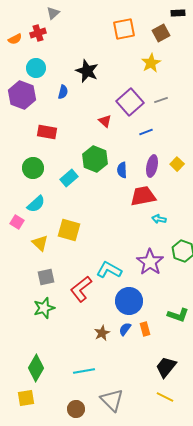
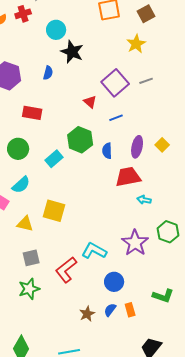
cyan circle: (36, 68) -> (56, 30), moved
blue line: (146, 132) -> (116, 118), moved
yellow triangle: (40, 243) -> (25, 224), turned -30
blue circle: (129, 301) -> (114, 282), size x0.7

